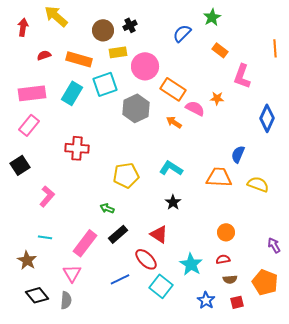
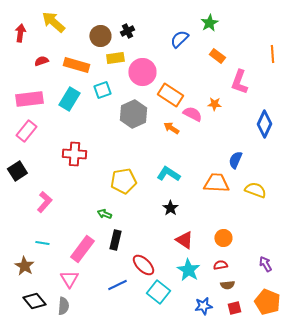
cyan square: (105, 84) -> (102, 90), size x0.7
black rectangle: (118, 234) -> (115, 240), turned -36
red triangle: (159, 234) -> (184, 240), moved
purple arrow: (274, 245) -> (265, 264), moved
orange pentagon: (265, 282) -> (267, 302), moved
blue star: (206, 300) -> (203, 306), turned 30

